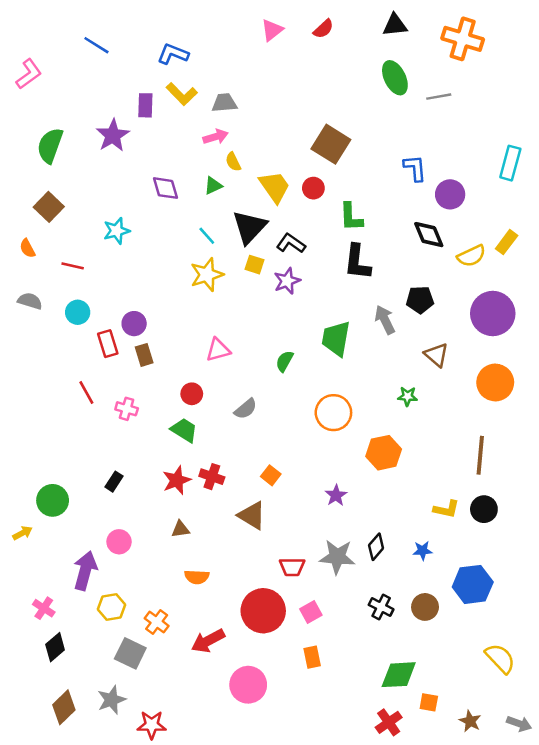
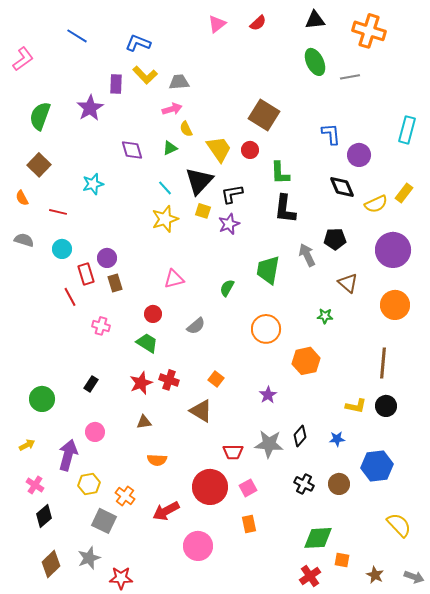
black L-shape: (291, 243) -> (232, 194), turned -45
red line: (86, 393) -> (70, 297), moved
yellow arrow: (22, 533) -> (27, 445), moved

